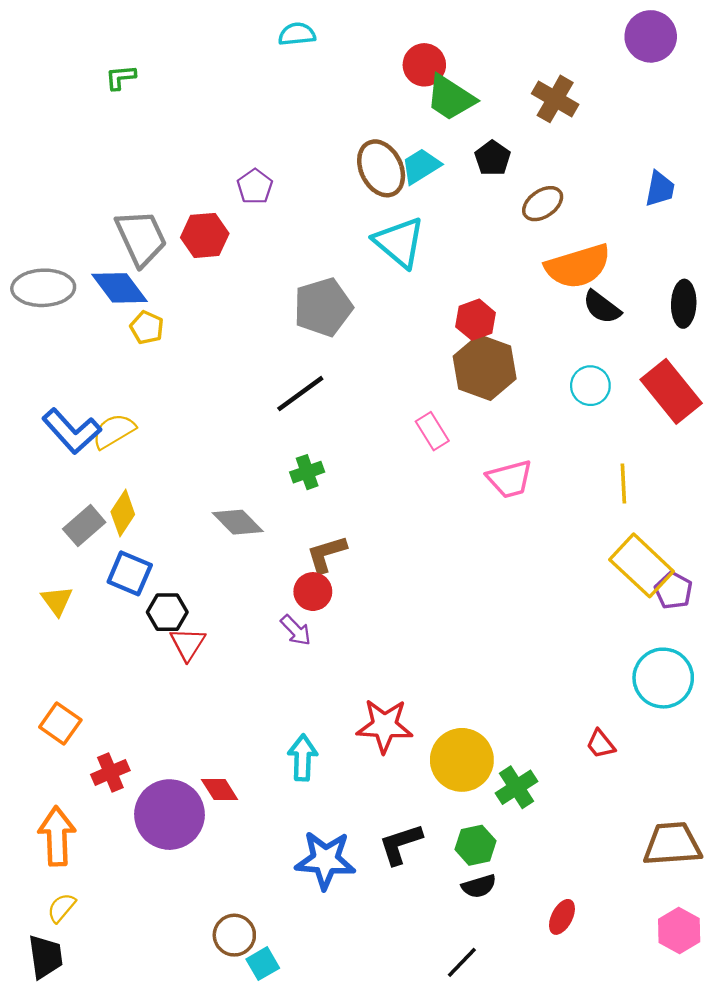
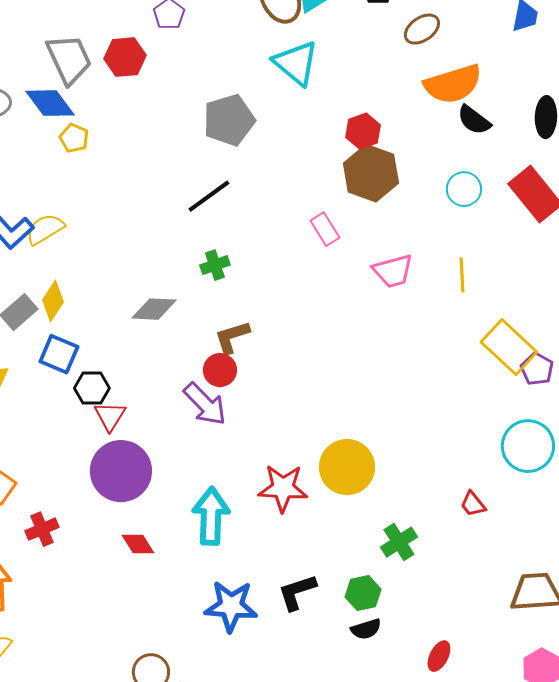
yellow line: (623, 483) -> (462, 275), moved
gray diamond: (238, 522) -> (154, 309), turned -42
purple arrow: (296, 630) -> (205, 404), size x1.6
cyan arrow: (303, 758) -> (211, 516), size x1.4
yellow circle: (462, 760) -> (347, 467), moved
purple circle: (169, 815) -> (121, 471), moved

